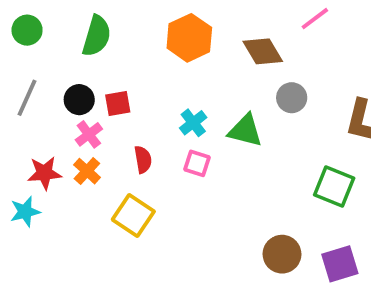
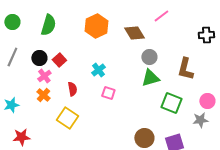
red square: (118, 103) -> (59, 60), turned -32
green triangle: (245, 131) -> (150, 78), moved, turned -30
pink square: (197, 163) -> (108, 93), moved
red star: (44, 173) -> (21, 137), moved
cyan star: (25, 212) -> (11, 105), moved

